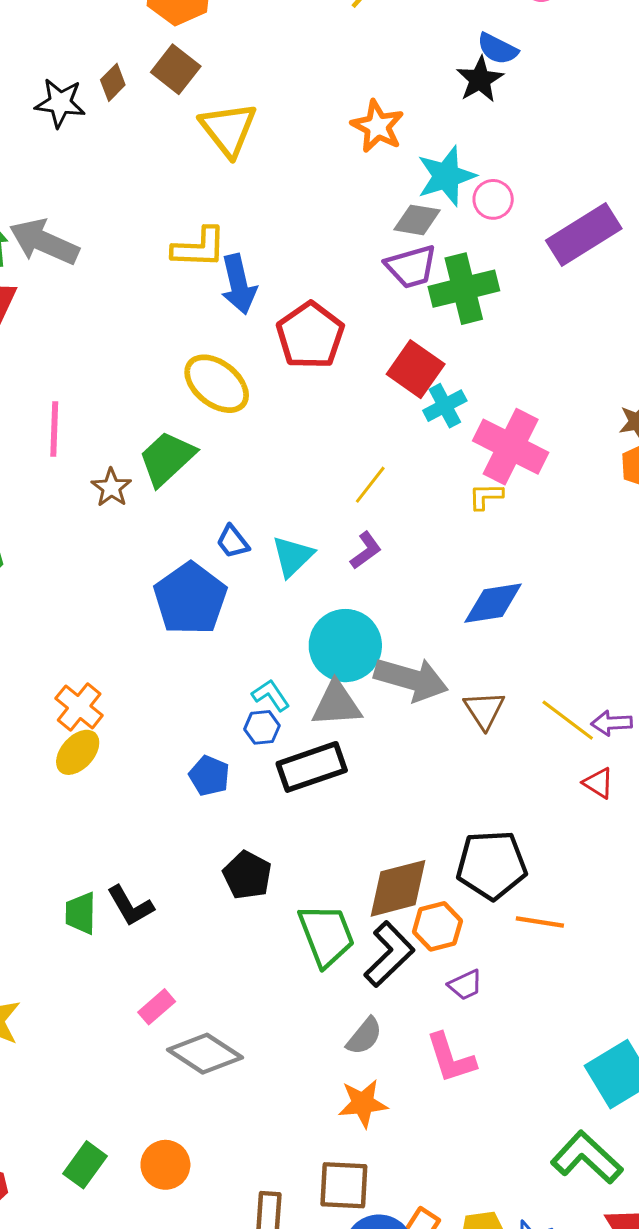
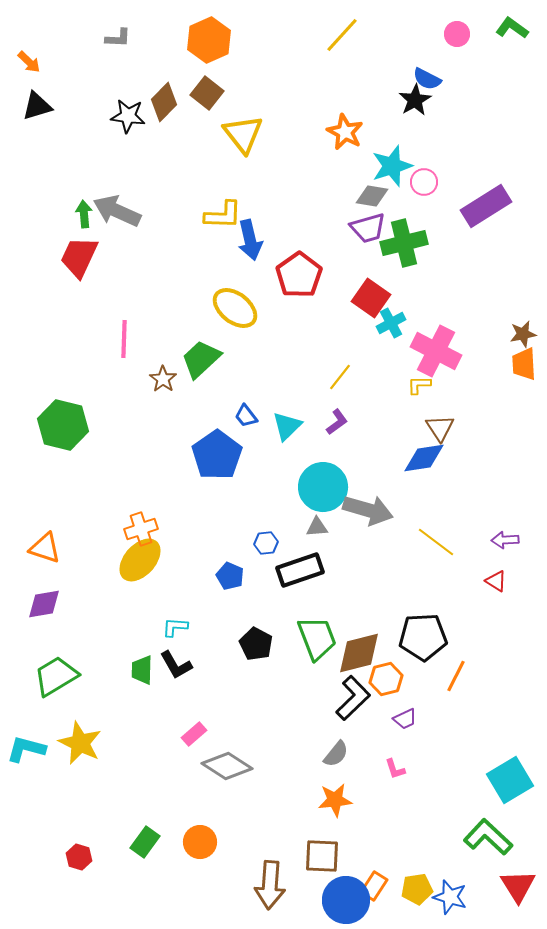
brown diamond: (113, 82) -> (164, 102), size x1.5
cyan L-shape: (271, 695) -> (175, 627), moved, turned -52
gray triangle: (337, 704) -> (317, 527), size x0.6
orange cross: (79, 707) -> (141, 529), turned 32
brown triangle: (484, 710) -> (440, 428), moved
yellow line: (568, 720) -> (436, 542), moved
yellow ellipse: (78, 752) -> (140, 560), size x1.4
orange line: (540, 922) -> (456, 676), turned -72
green trapezoid: (326, 935) -> (317, 638), moved
pink L-shape: (451, 1058) -> (395, 769), size x0.6

